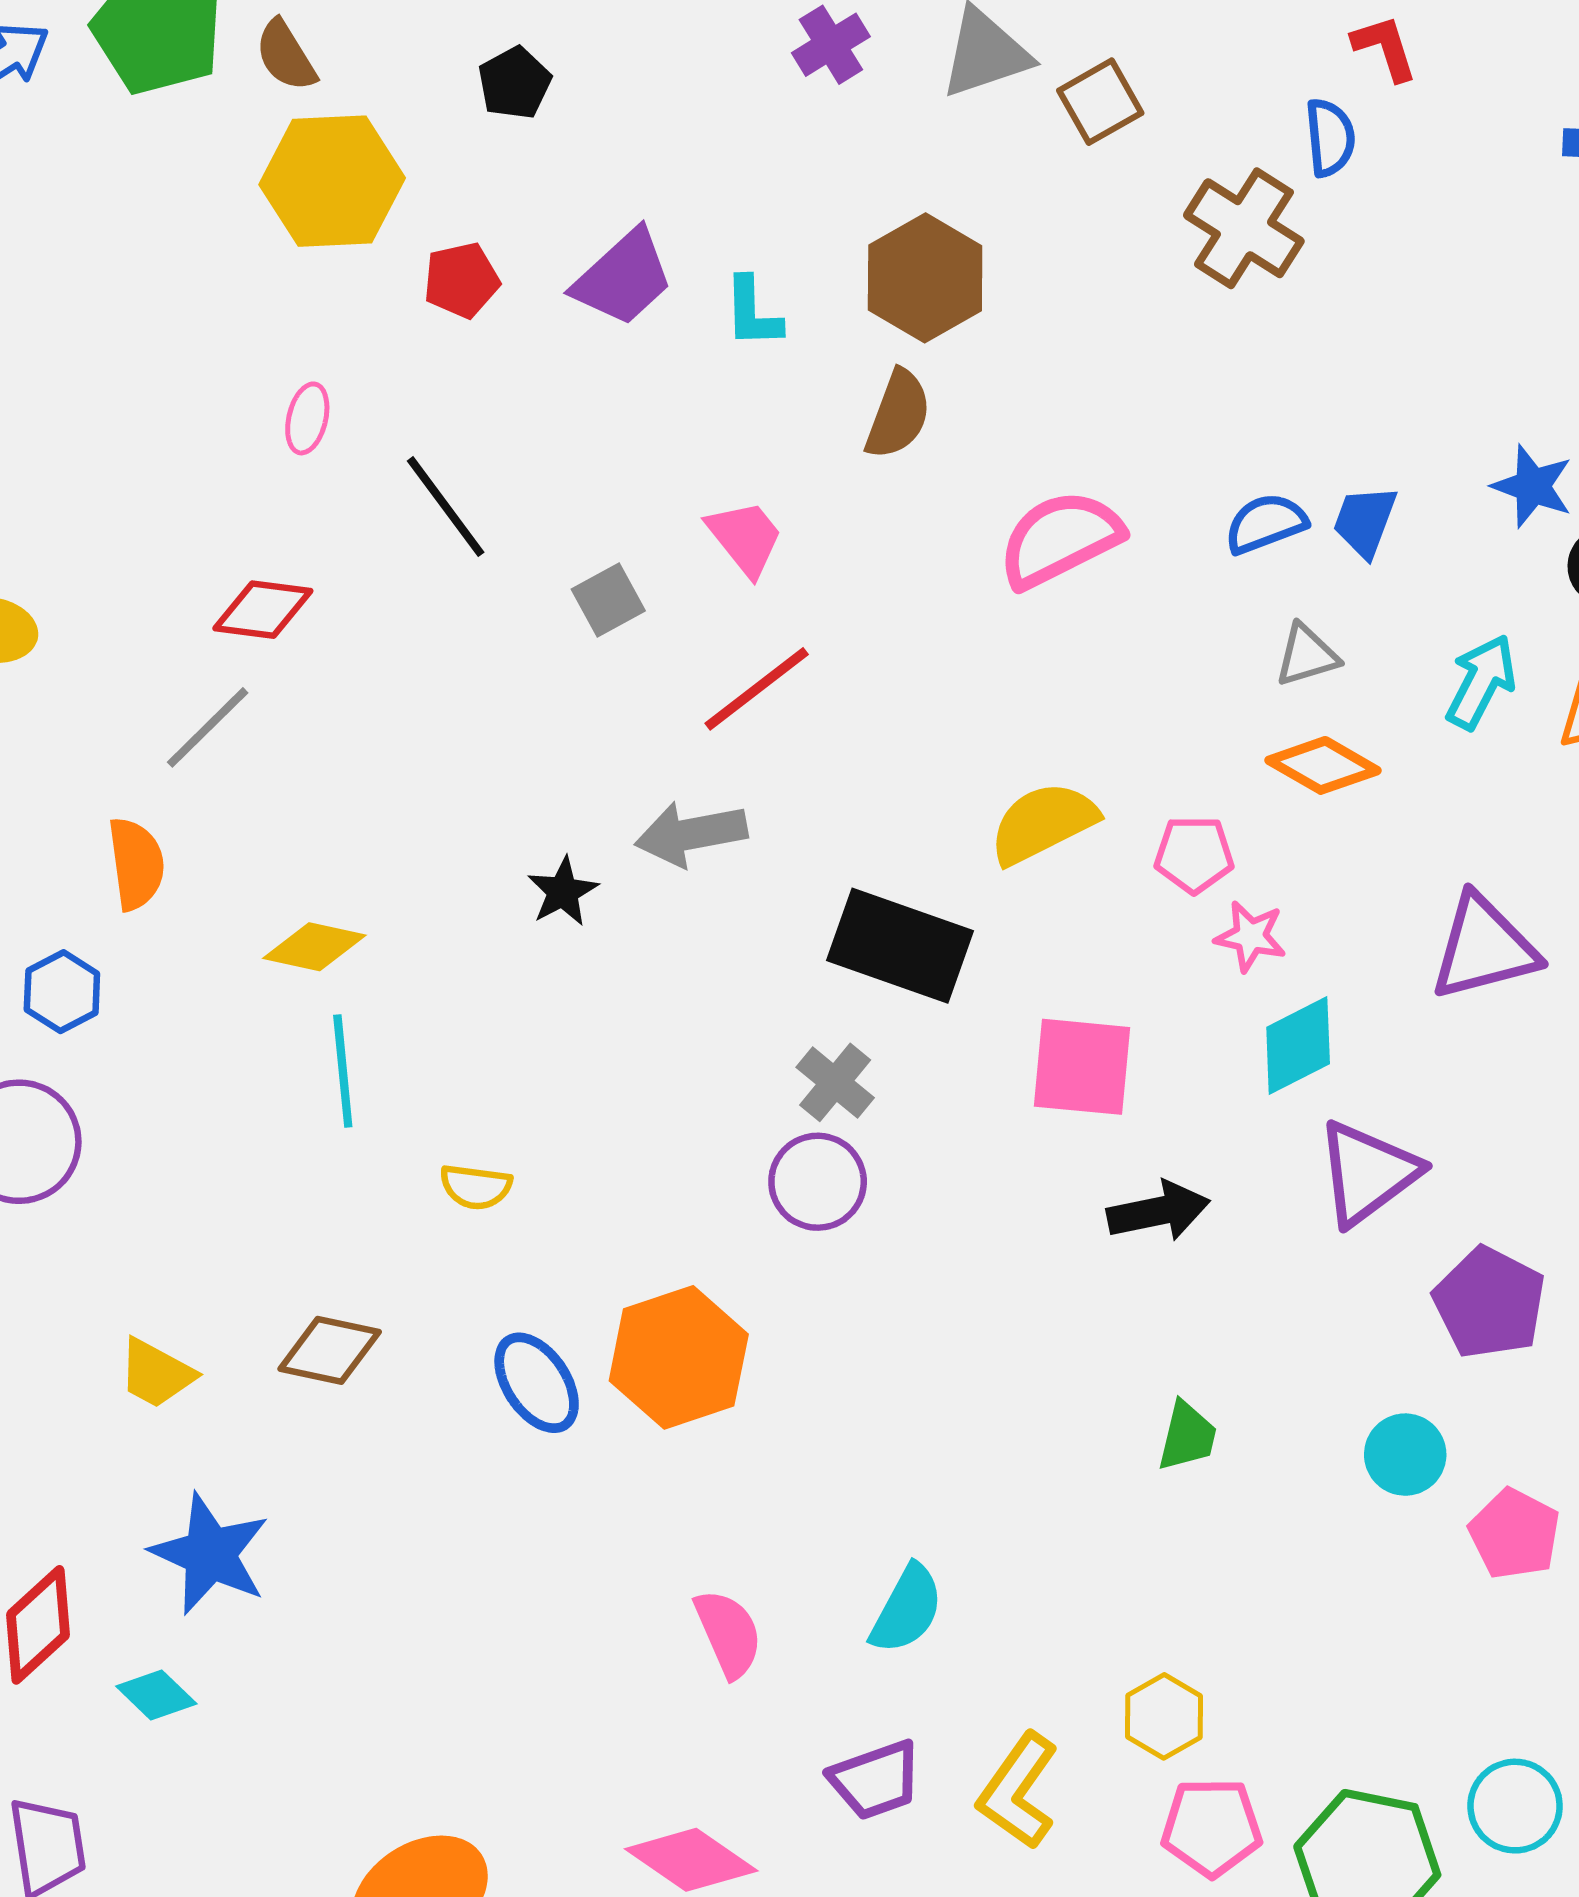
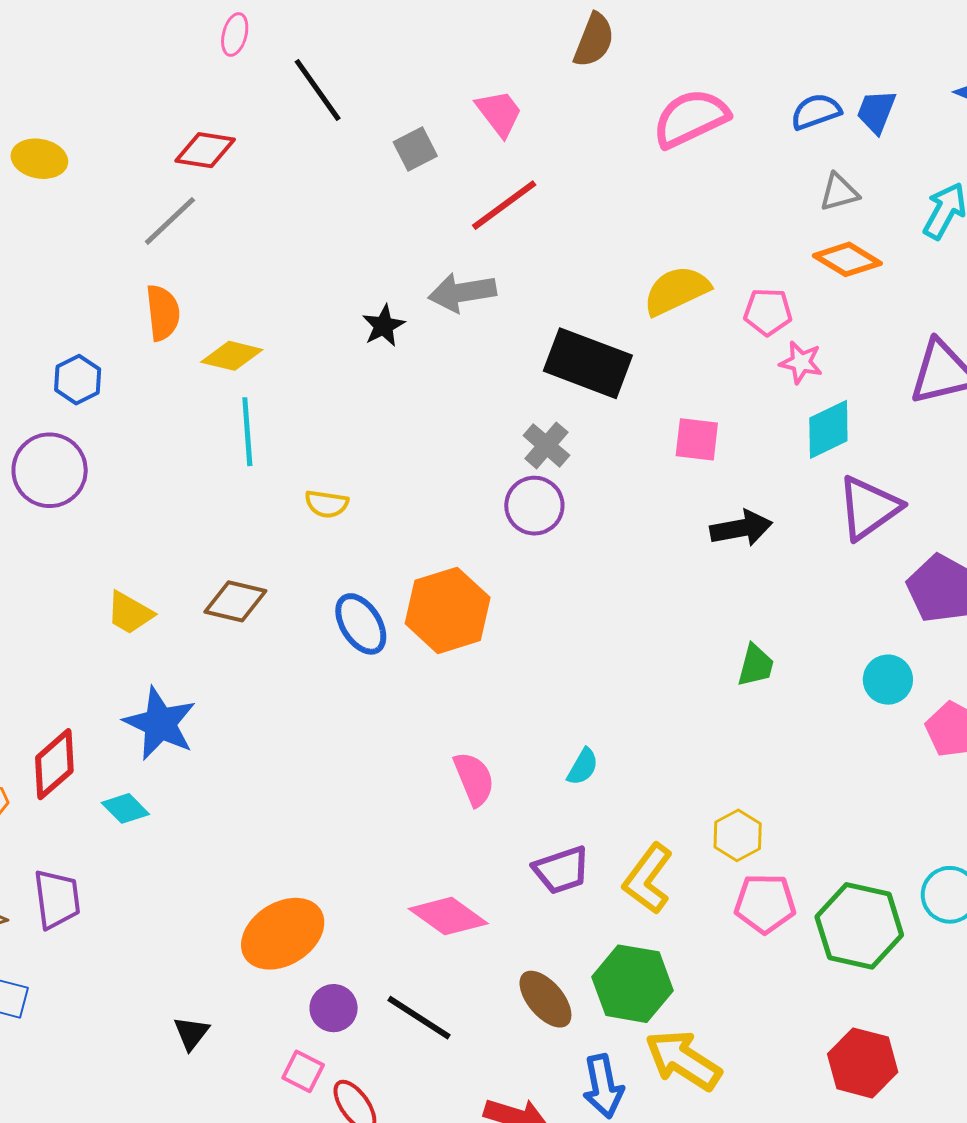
orange semicircle: (136, 864) -> (163, 313), moved
pink square: (1082, 1067) -> (697, 439), size x0.7
cyan semicircle: (907, 1609) -> (583, 767), size x0.7

